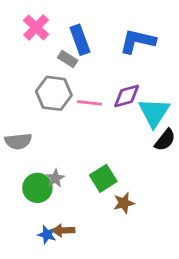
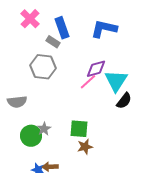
pink line: (90, 103) -> (88, 82), moved, turned -48
green square: (103, 178) -> (79, 129), turned 36
brown star: (124, 203) -> (85, 147), moved

